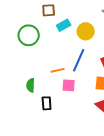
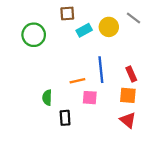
yellow circle: (86, 31) -> (109, 27), moved
green circle: (29, 35) -> (34, 35), moved
blue line: (79, 60) -> (101, 70), turned -30

